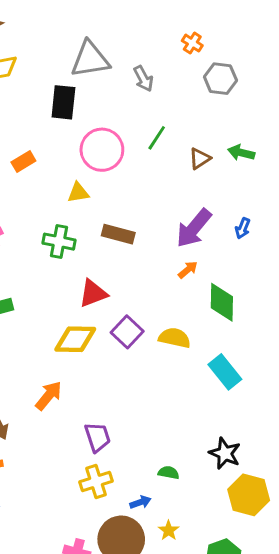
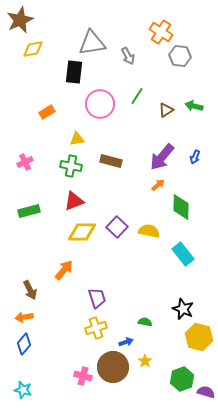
orange cross: (192, 43) -> (161, 32), size x1.6
yellow triangle: (78, 193) -> (77, 139), moved
red triangle: (93, 293) -> (74, 201), moved

